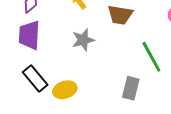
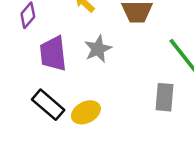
purple trapezoid: (29, 35) -> (53, 54), moved

